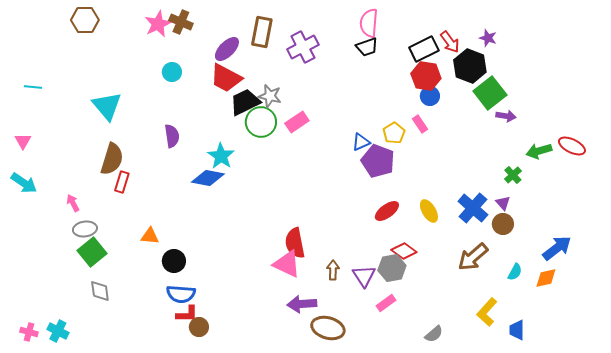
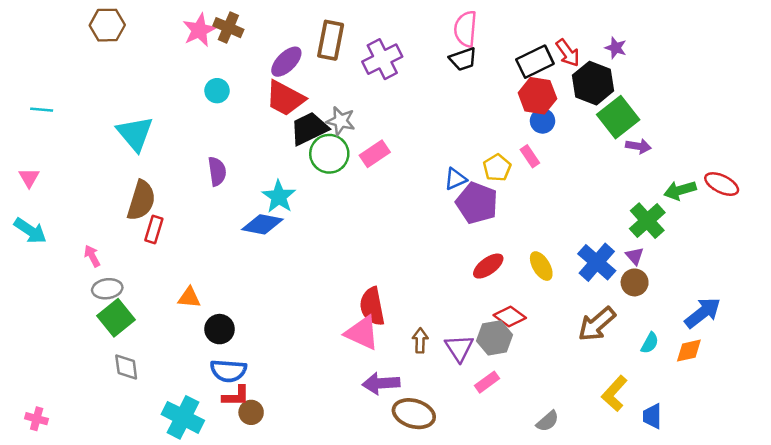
green cross: (513, 175) -> (647, 221), size x1.6
cyan cross: (58, 331) -> (183, 417), moved, size x1.5

